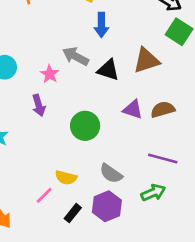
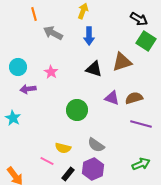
gray arrow: (76, 56) -> (53, 33), moved
purple arrow: (39, 105) -> (28, 89), moved, turned 98
purple line: (163, 159) -> (141, 124), moved
green arrow: (153, 193) -> (141, 164), moved
pink line: (44, 195) -> (47, 161), turned 72

